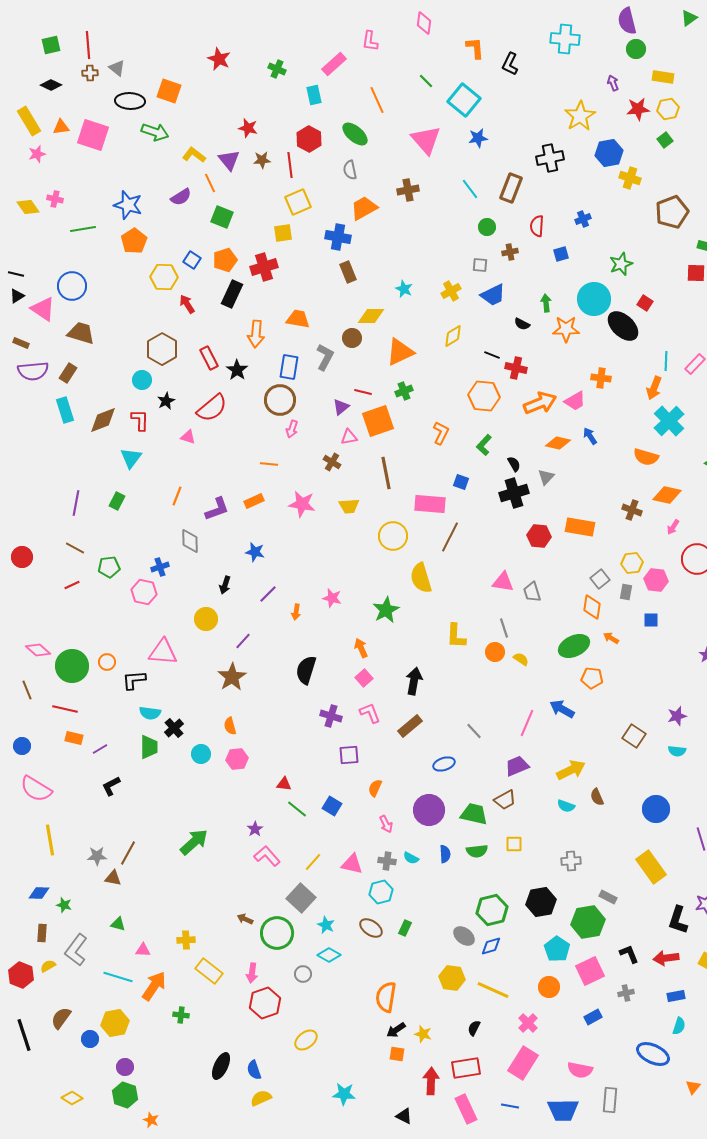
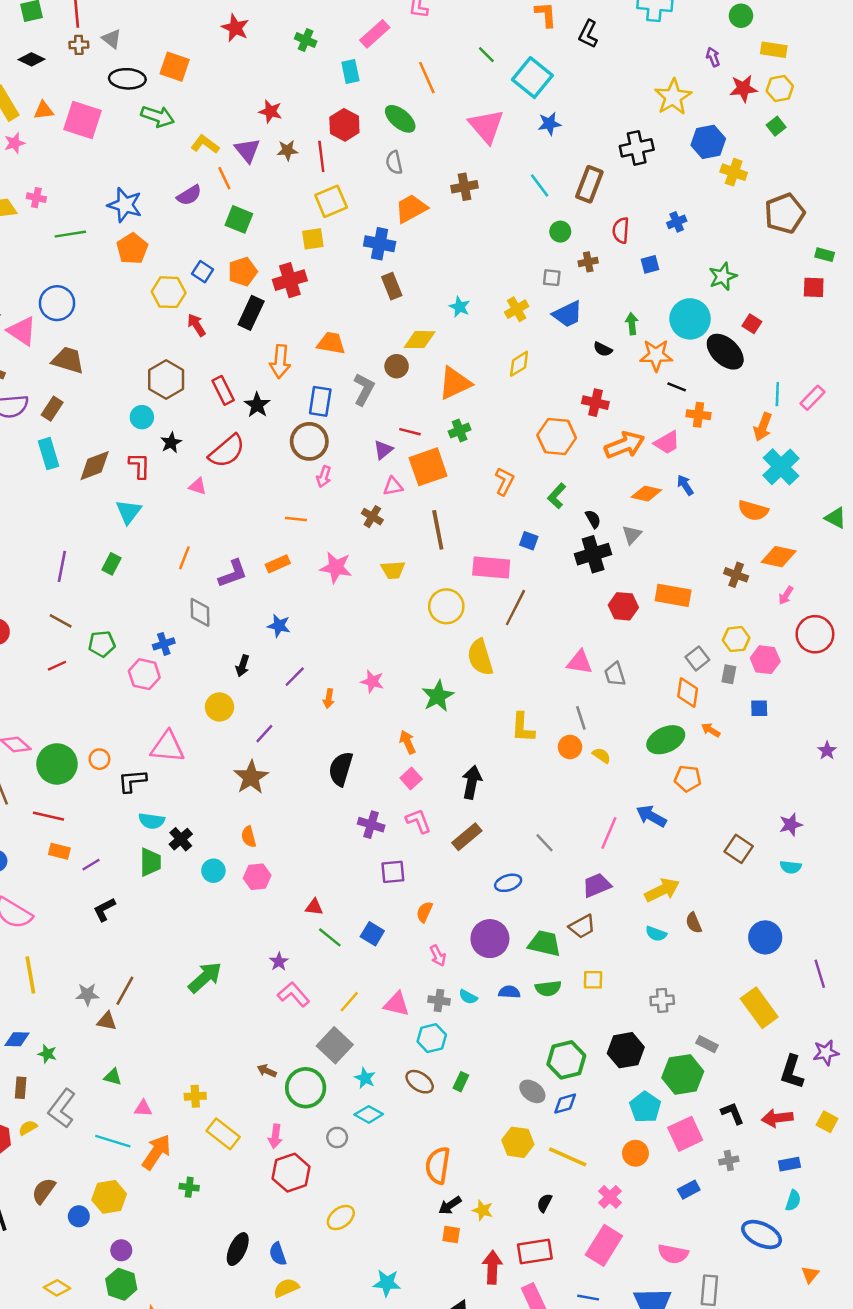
black line: (492, 355) -> (677, 387), moved
blue semicircle: (445, 854) -> (509, 992), turned -84

